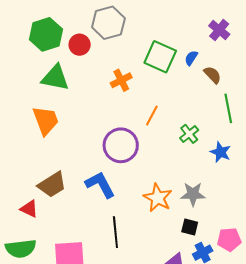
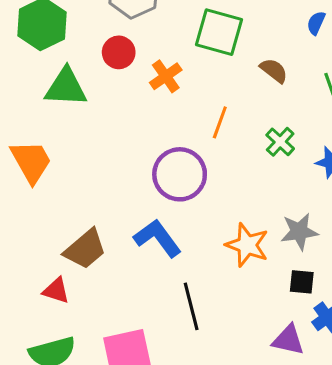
red circle: (80, 45) -> (119, 52), moved
blue semicircle: (191, 58) -> (316, 23), moved
brown semicircle: (212, 75) -> (274, 70), moved
orange trapezoid: (46, 120) -> (31, 162), moved

